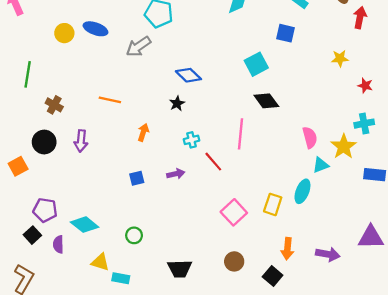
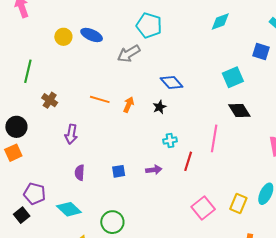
orange arrow: (143, 132) -> (129, 105), moved
black circle: (44, 142) -> (16, 127), moved
red line: (213, 162) -> (188, 161), turned 54
green circle: (134, 235) -> (112, 222), size x1.5
purple semicircle: (58, 244) -> (80, 173), moved

